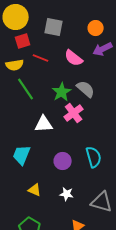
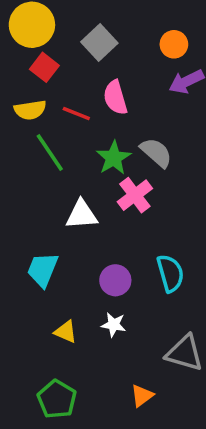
gray square: (54, 27) -> (99, 43), turned 36
red square: (23, 41) -> (44, 67), turned -35
red line: (41, 58) -> (76, 113), moved
pink semicircle: (74, 58) -> (115, 98), moved, turned 36
white star: (67, 194) -> (114, 325), moved

